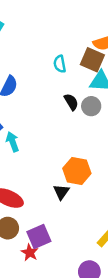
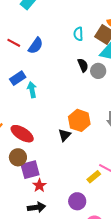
purple square: (39, 236) -> (30, 170), moved
red star: (30, 253) -> (39, 185), moved

